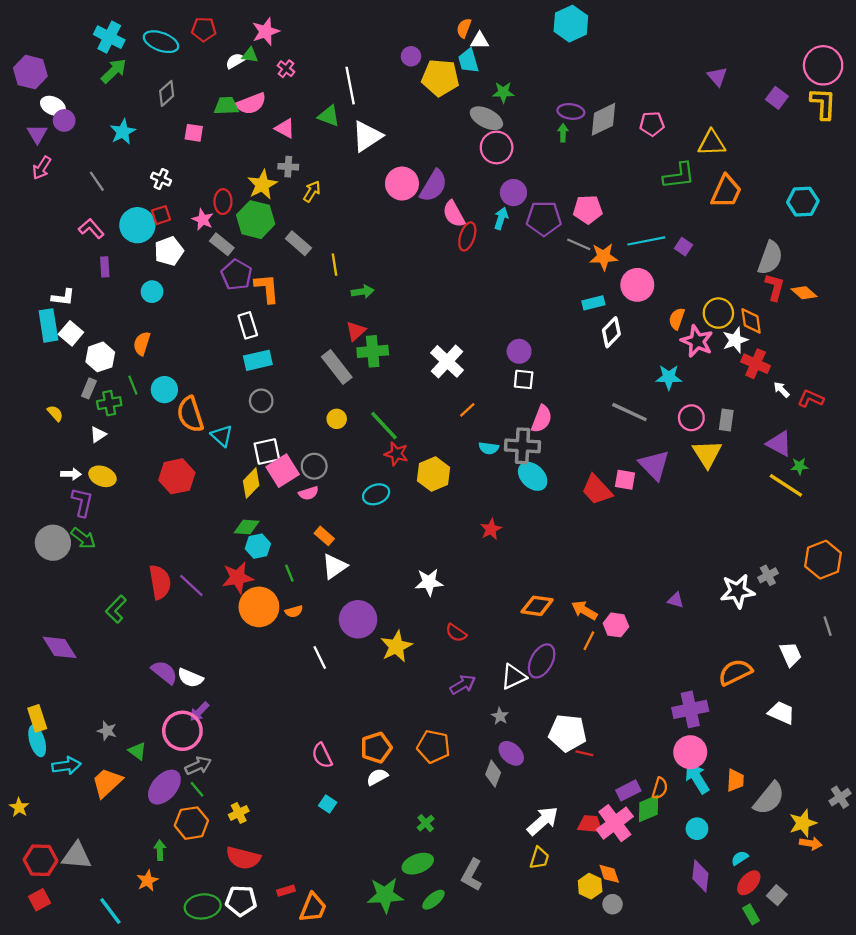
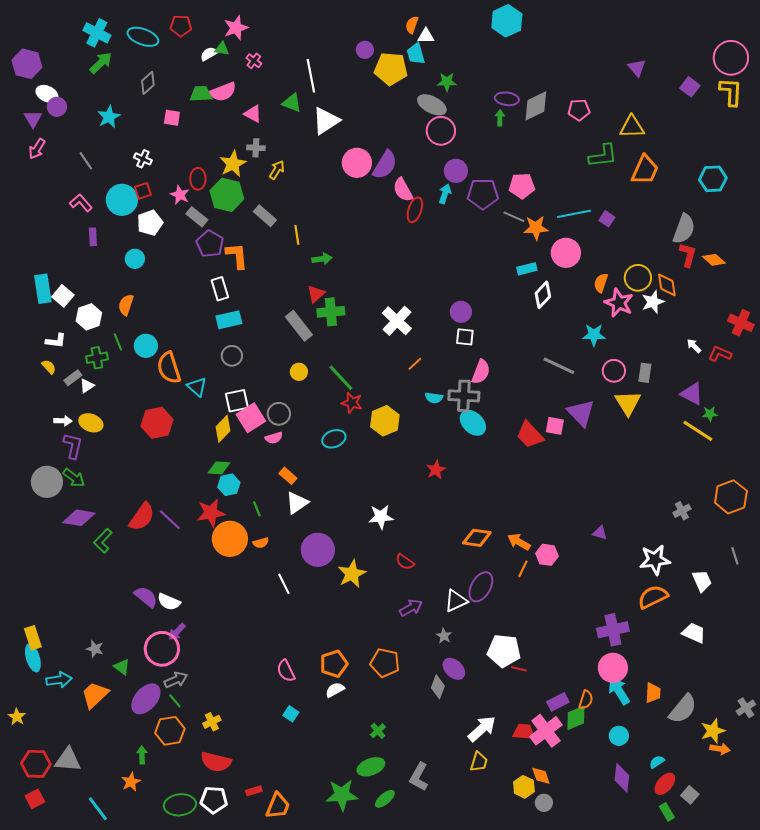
white L-shape: (63, 297) -> (56, 341), moved
red cross: (756, 364) -> (741, 323), moved
gray rectangle: (89, 388) -> (73, 378), moved, turned 30
red semicircle: (160, 582) -> (142, 517), turned 44
white star: (738, 591) -> (655, 560), moved
purple diamond: (60, 647) -> (79, 518), moved, turned -48

